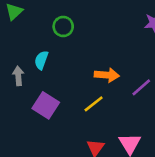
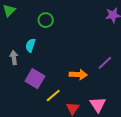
orange arrow: (107, 75) -> (78, 75), moved
yellow line: (94, 104) -> (53, 95), moved

